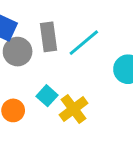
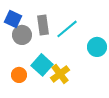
cyan square: (47, 96) -> (42, 65), size x1.5

